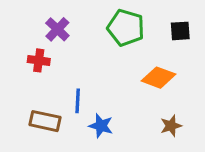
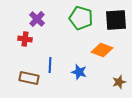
black square: (180, 31) -> (116, 20), size x1.6
blue star: (101, 126) -> (79, 72), moved
brown star: (171, 126) -> (119, 82), moved

